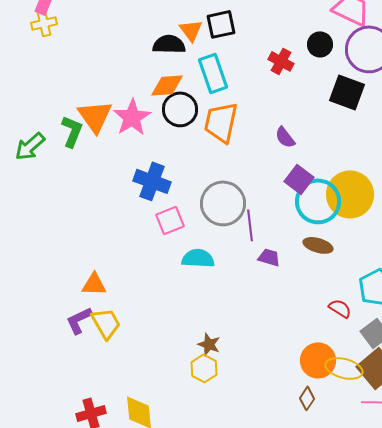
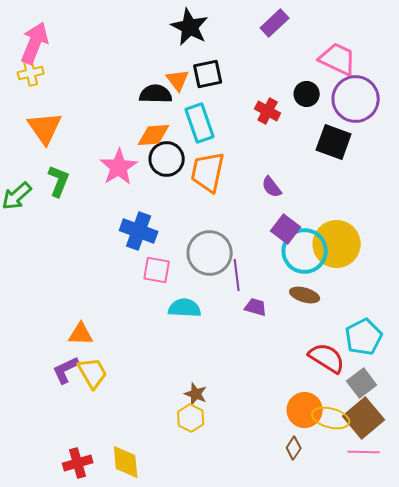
orange triangle: (95, 116) -> (45, 128), moved
pink square: (170, 220) -> (157, 270), turned 32
red semicircle: (340, 308) -> (327, 358), size x1.6

